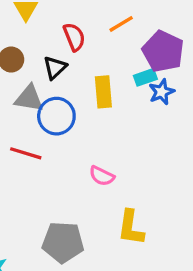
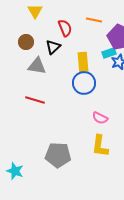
orange line: (121, 24) -> (94, 20), turned 42
blue circle: (56, 116) -> (84, 83), moved
pink semicircle: (102, 176) -> (100, 118), moved

